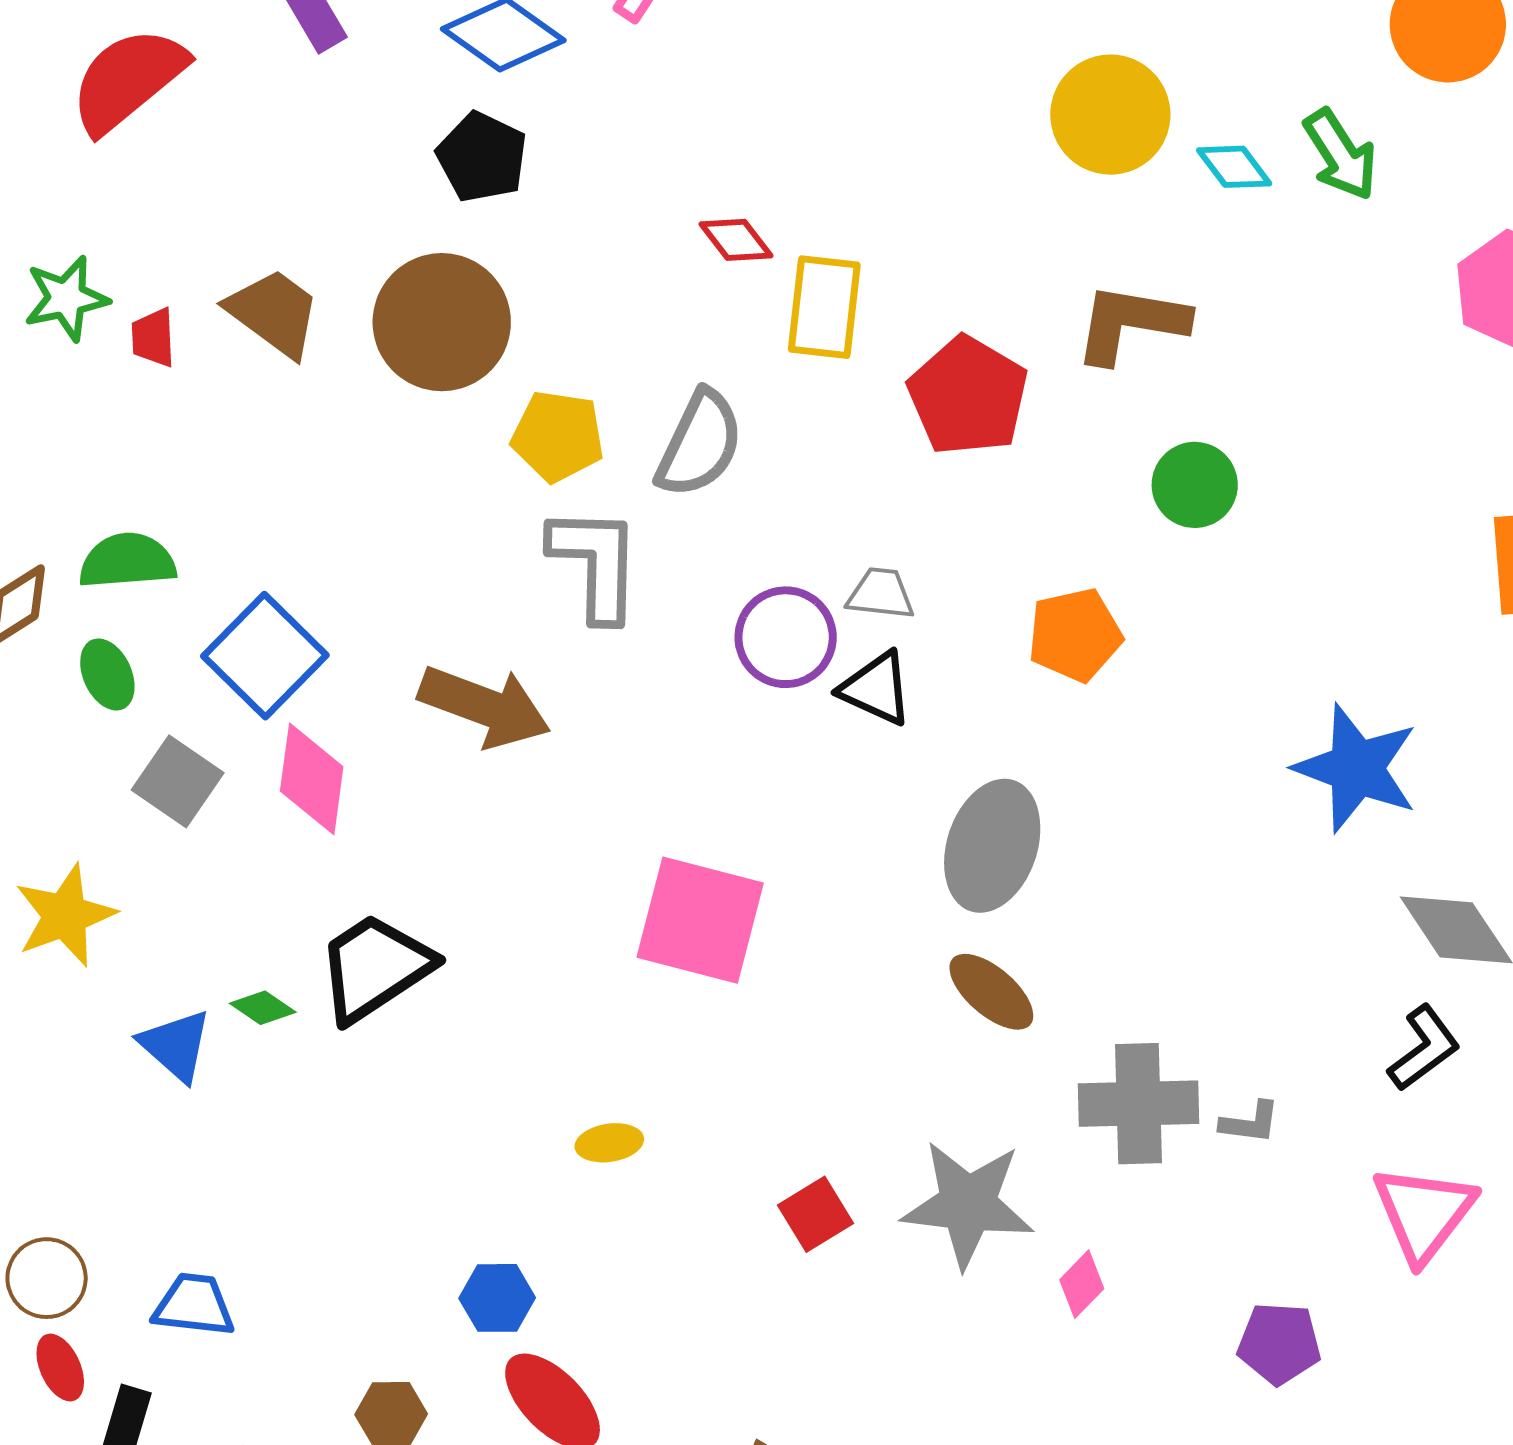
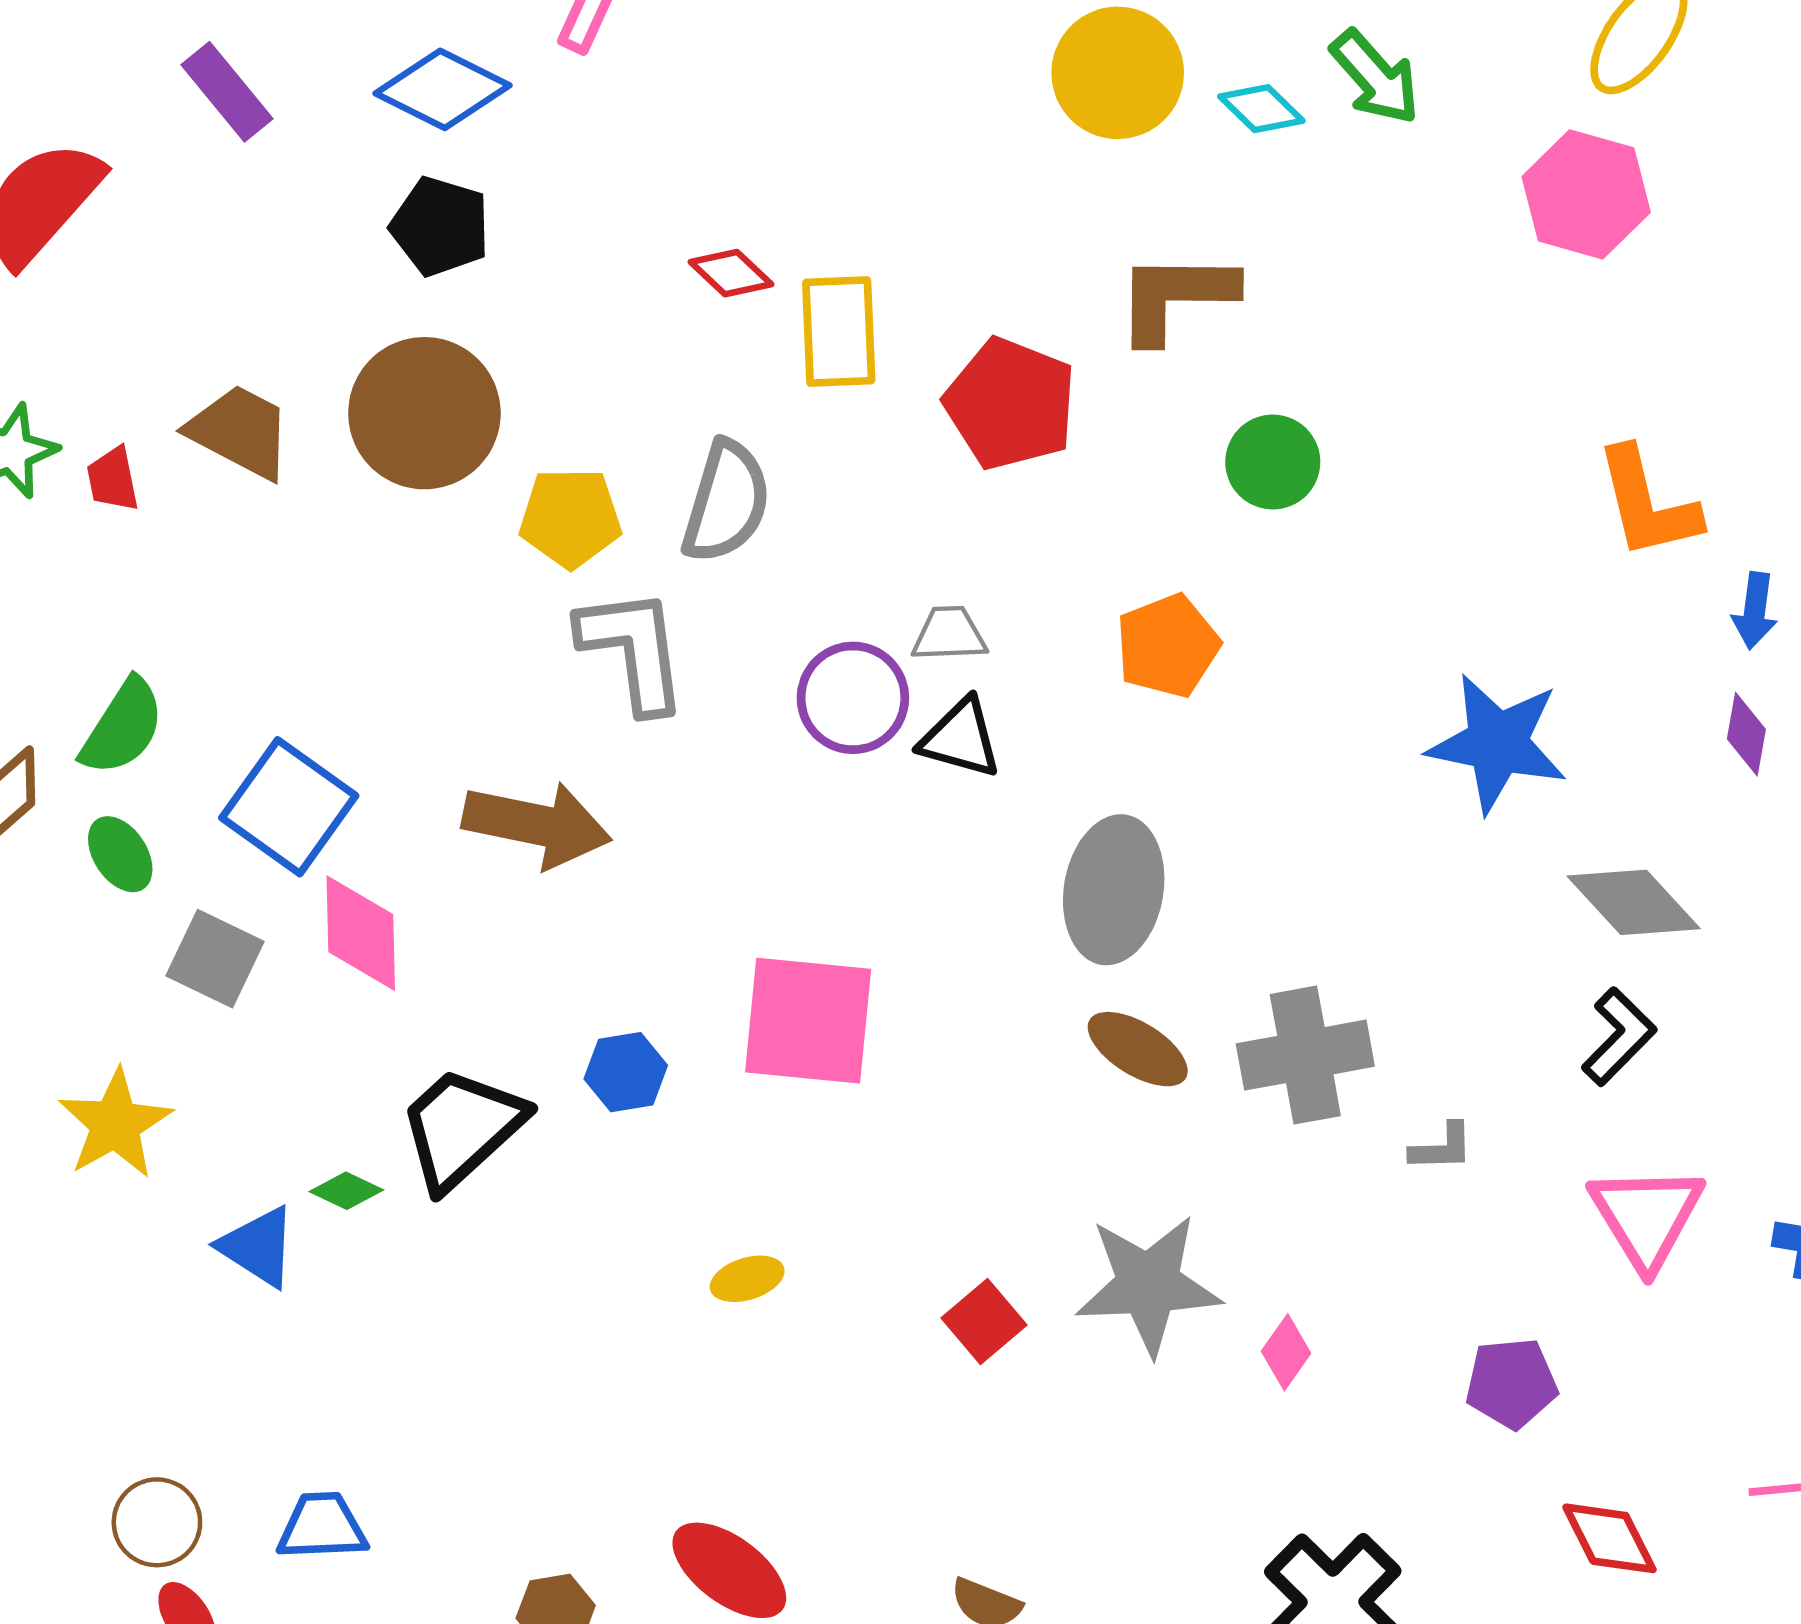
green semicircle: (127, 561) -> (123, 727), turned 136
gray cross: (1139, 1104) -> (1305, 1055), moved
blue hexagon: (497, 1298) -> (626, 1072), moved

